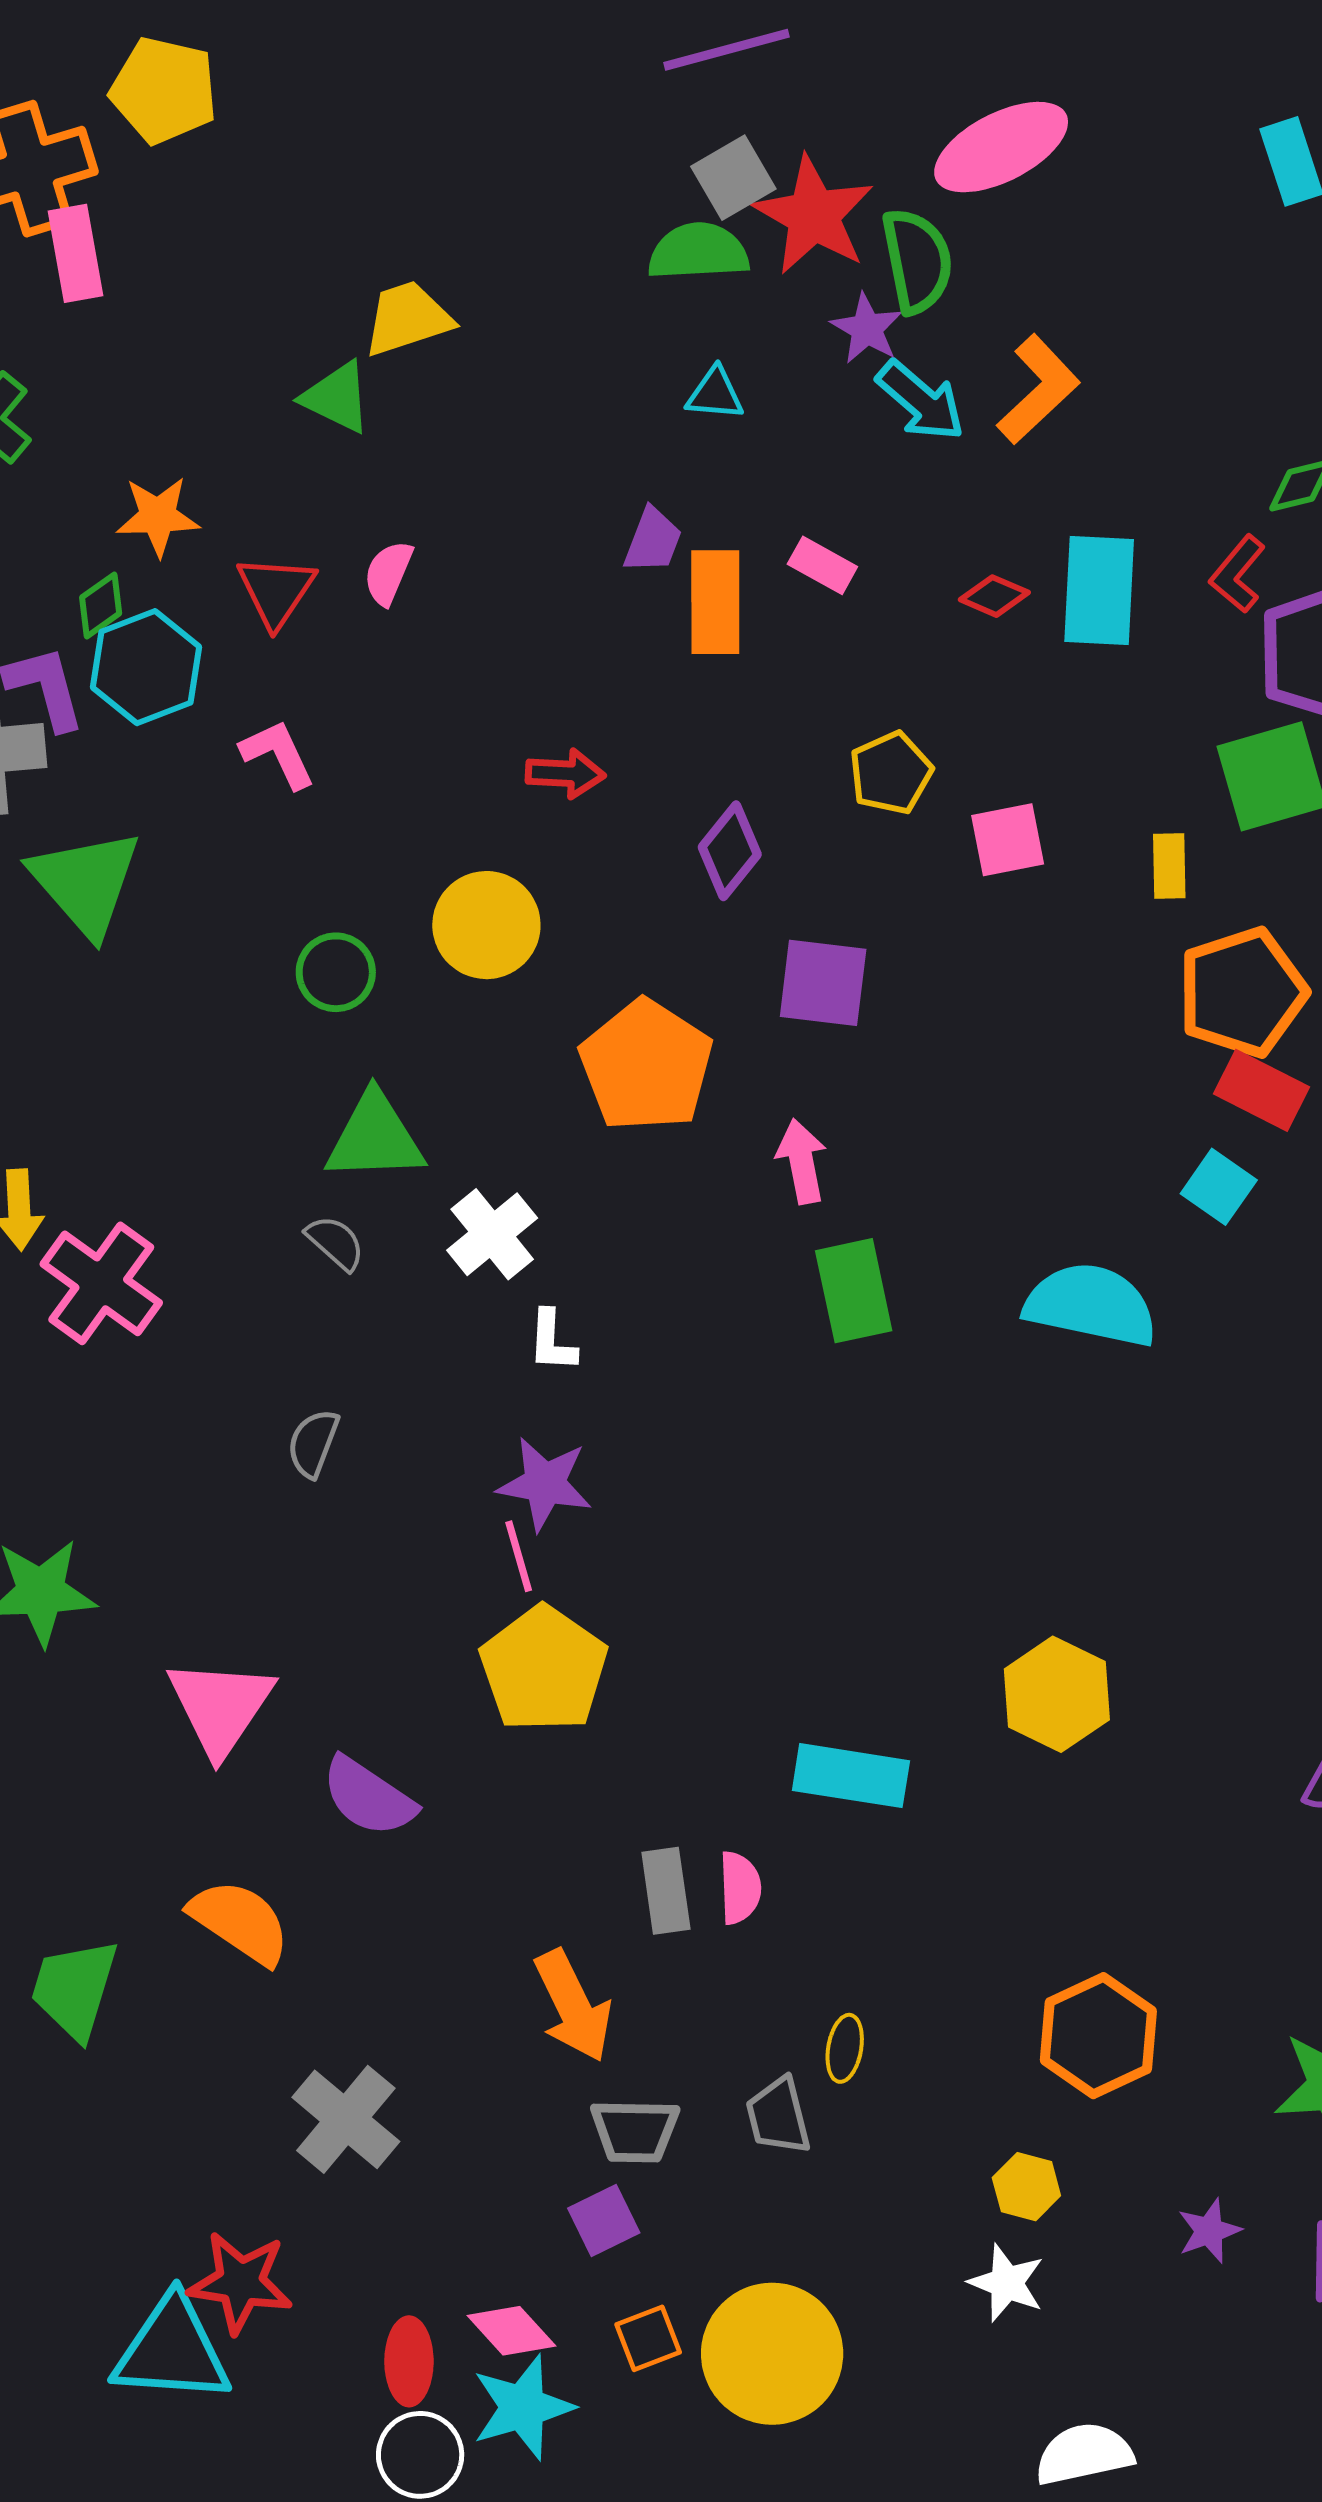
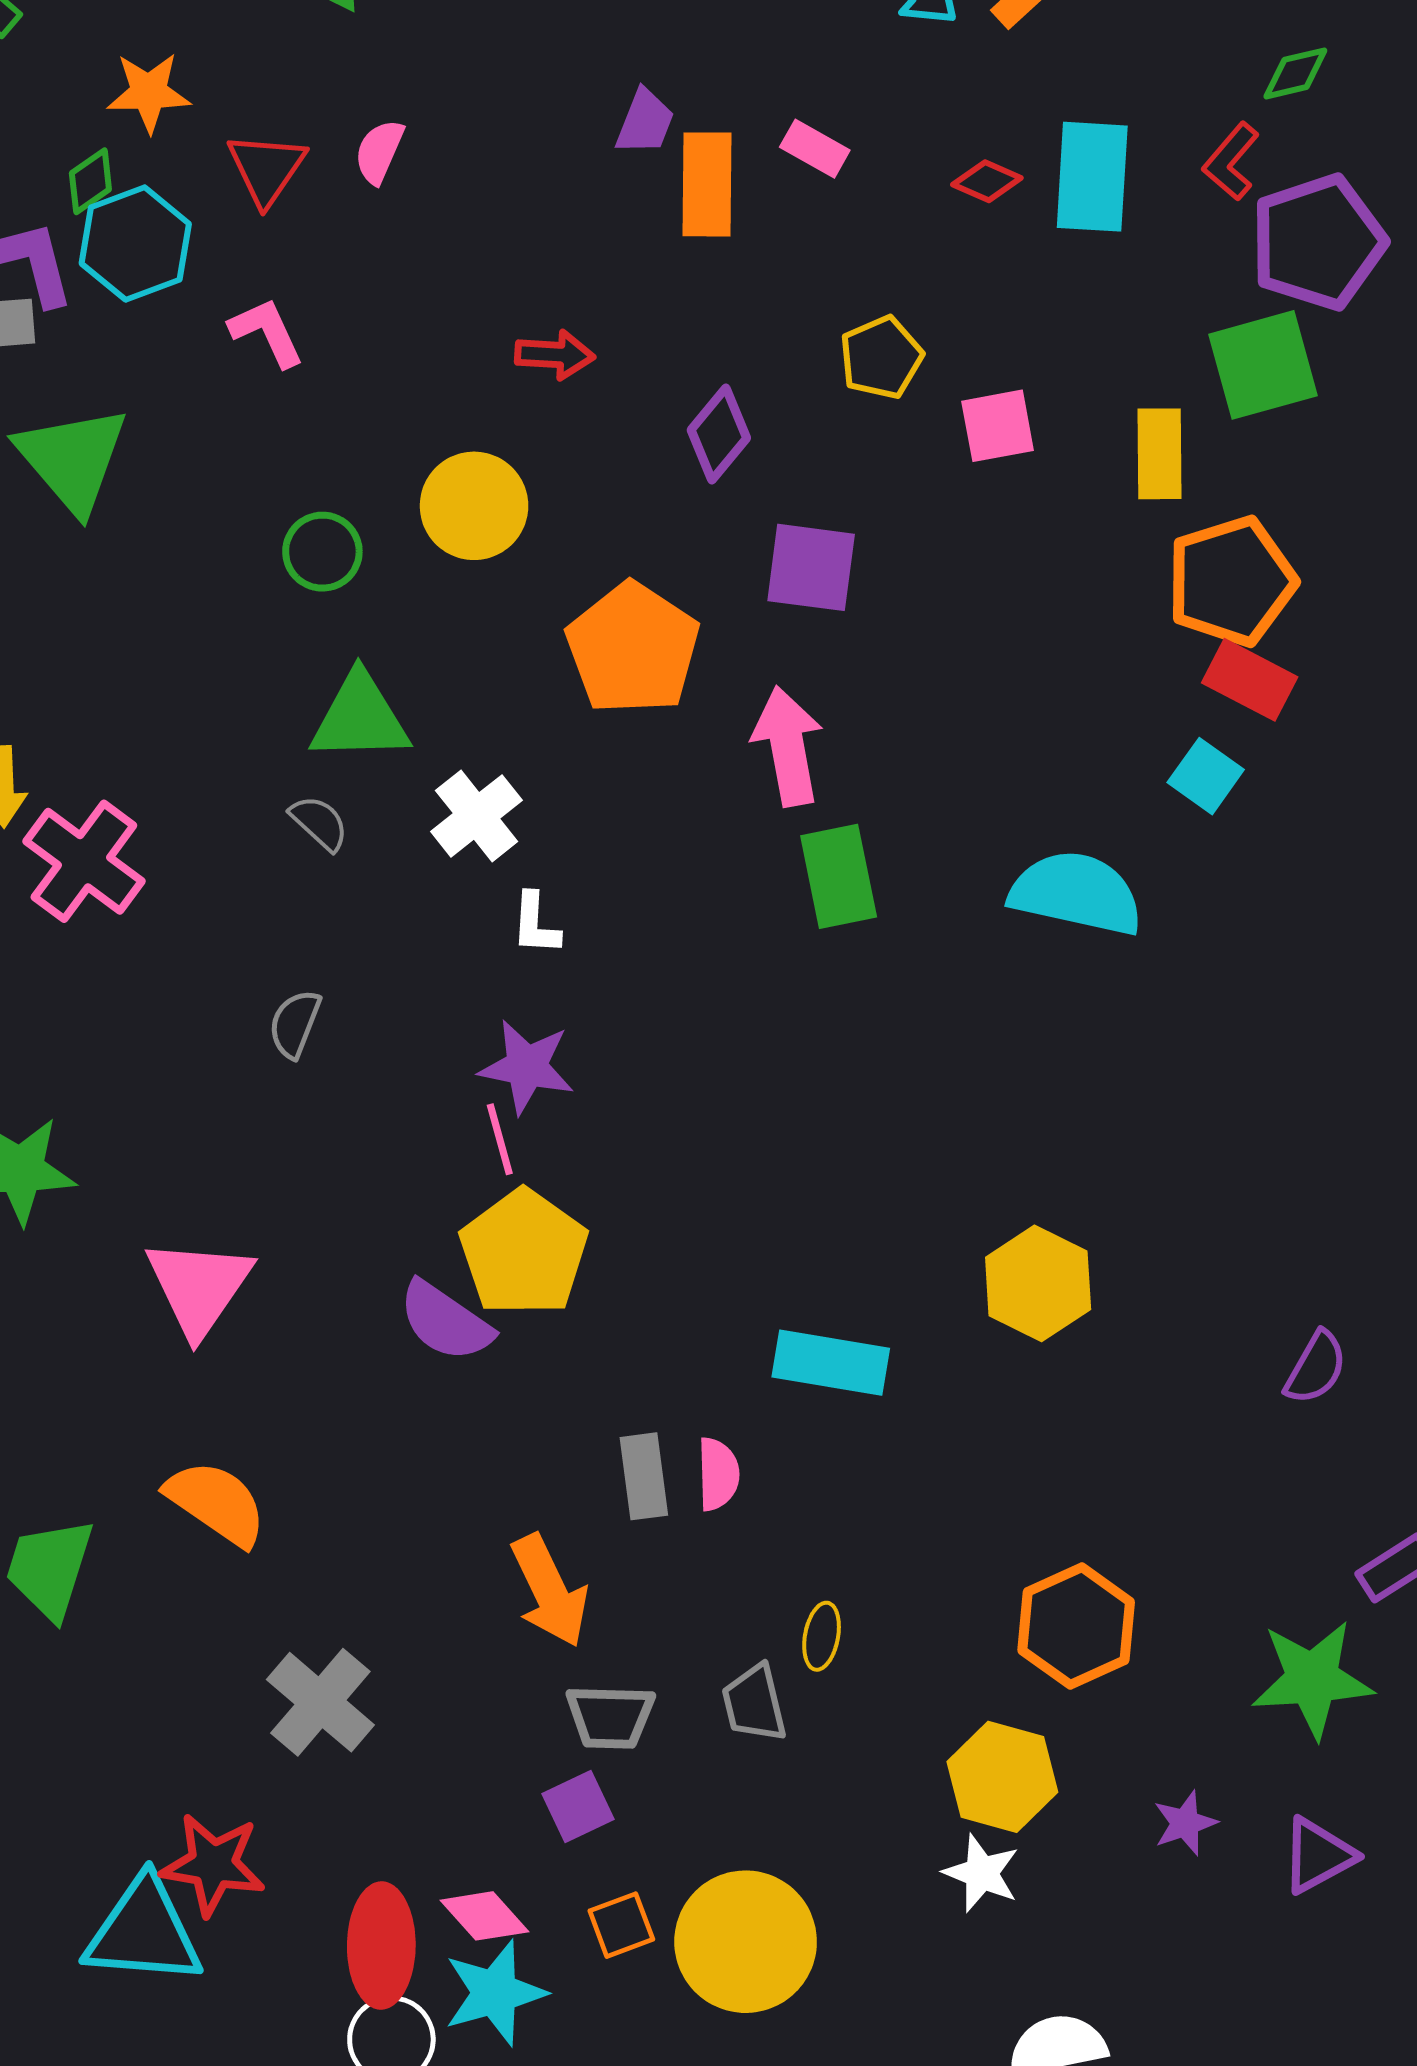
yellow rectangle: (1169, 866) -> (1159, 454), size x1.4
pink arrow: (802, 1161) -> (788, 746), size x1.4
purple semicircle: (368, 1797) -> (445, 1321), moved
yellow hexagon: (1026, 2187) -> (1002, 1777), size x1.6
red ellipse: (409, 2361) -> (381, 1946), size x1.4

